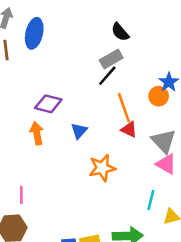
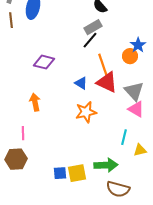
red triangle: (129, 129) -> (107, 82), size x1.6
blue triangle: (79, 131) -> (81, 83), moved, turned -40
orange arrow: (37, 133) -> (35, 102), moved

